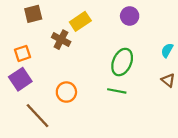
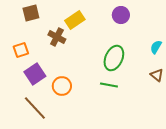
purple square: (20, 79) -> (35, 74), moved

